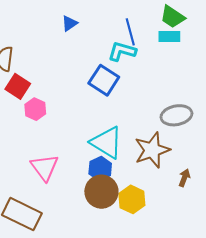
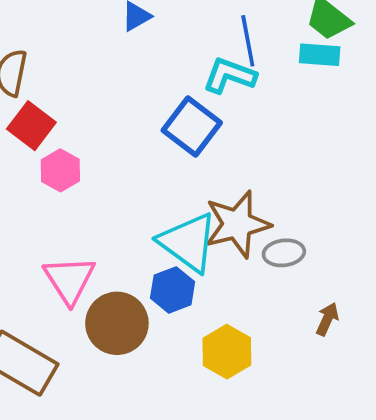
gray ellipse: (176, 115) -> (284, 253), moved, size x0.7
brown star: (152, 150) -> (237, 224), moved
brown circle: (101, 192) -> (117, 323), moved

